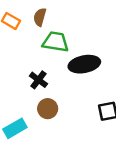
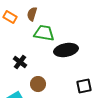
black cross: (38, 80) -> (20, 62), moved

